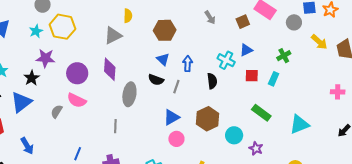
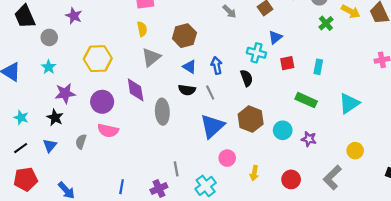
yellow hexagon: (63, 27) -> (98, 59), moved
gray triangle: (113, 35) -> (151, 57), moved
green cross: (284, 56) -> (326, 23), moved
cyan rectangle: (274, 79) -> (318, 67), moved
gray line: (176, 87) -> (210, 92), turned -32
blue triangle: (21, 102) -> (50, 146), size x0.6
gray semicircle: (57, 111) -> (81, 142), moved
blue triangle: (171, 117) -> (212, 126), size x1.4
gray line: (115, 126) -> (176, 169), moved
pink circle: (176, 139) -> (227, 158), moved

